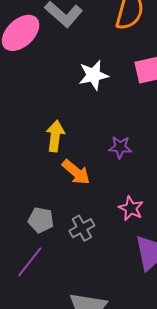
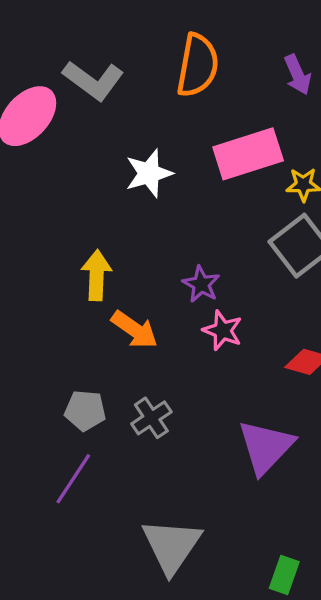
purple star: (120, 147) -> (201, 284), turned 30
pink star: (131, 208) -> (223, 330), moved

